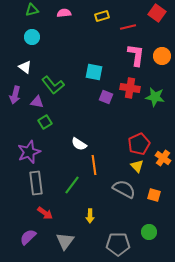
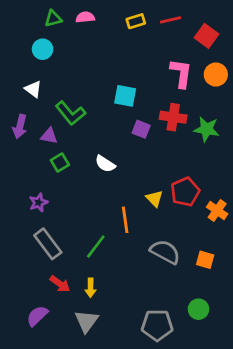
green triangle: (32, 10) -> (53, 19), moved
red square: (157, 13) -> (206, 36), moved
red line: (128, 27) -> (170, 20), moved
white semicircle: (79, 144) -> (105, 164), moved
purple star: (29, 152) -> (39, 202), size x0.6
yellow triangle: (137, 166) -> (154, 198), moved
gray rectangle: (36, 183) -> (48, 244), turned -30
yellow arrow: (90, 216) -> (91, 288), moved

